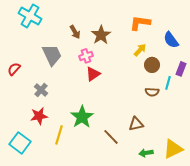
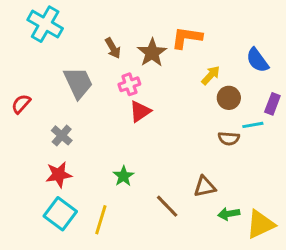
orange L-shape: (140, 23) -> (187, 38), moved
cyan line: (168, 83) -> (253, 125), turned 64
green star: (82, 117) -> (123, 176), size x0.6
yellow line: (59, 135) -> (101, 220), moved
cyan square: (20, 143) -> (60, 214), moved
green arrow: (146, 153) -> (229, 214), moved

